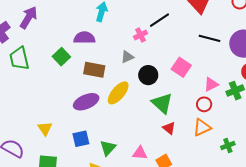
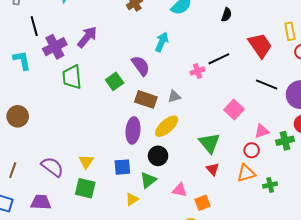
purple semicircle: (84, 38) -> (141, 66), turned 45
gray triangle: (127, 57) -> (174, 96), moved
black circle: (148, 75) -> (158, 156), moved
purple ellipse: (86, 102) -> (133, 130), turned -70
yellow triangle: (45, 129) -> (86, 162), moved
green cross: (228, 145) -> (270, 185), moved

